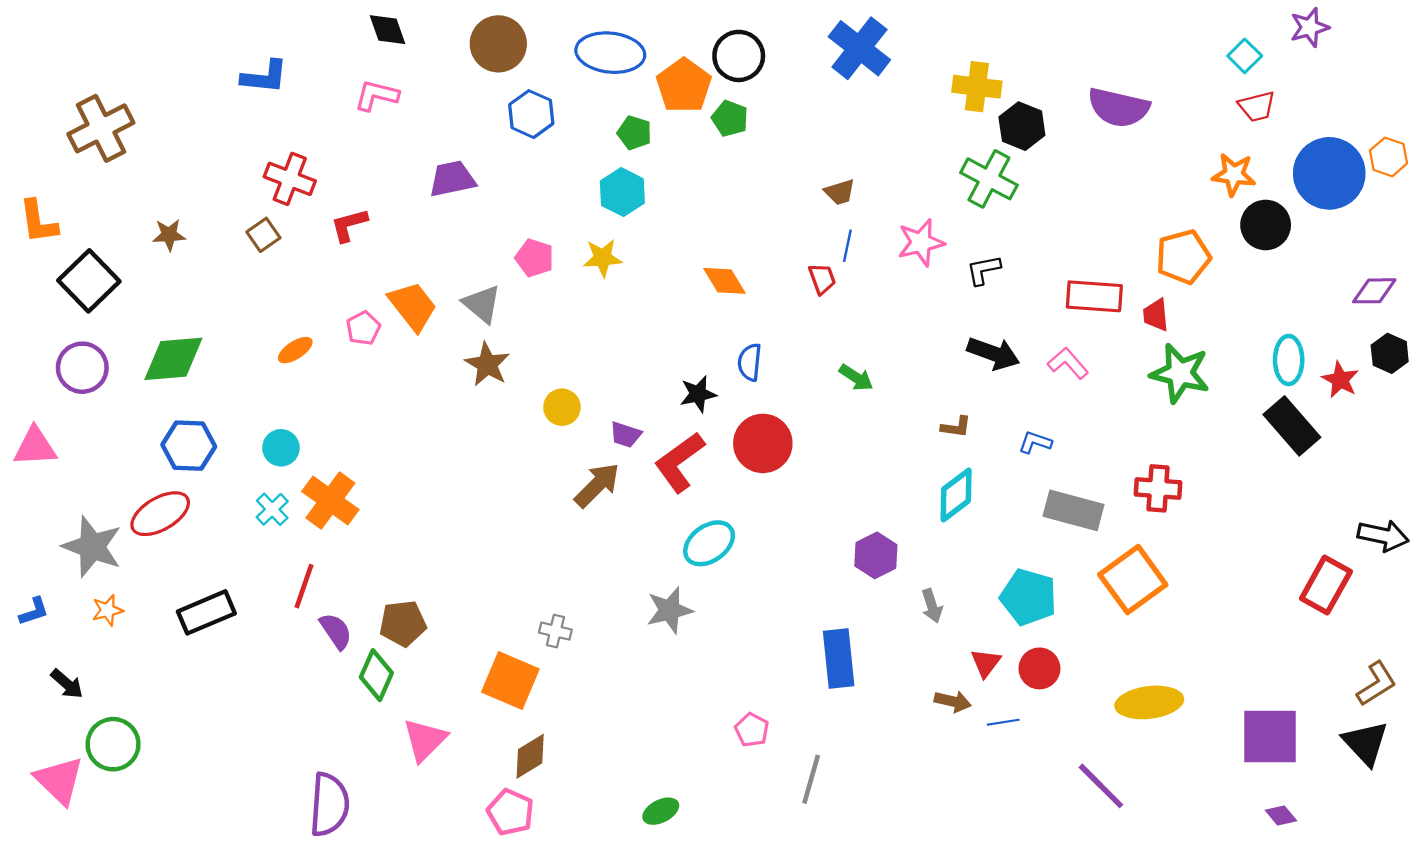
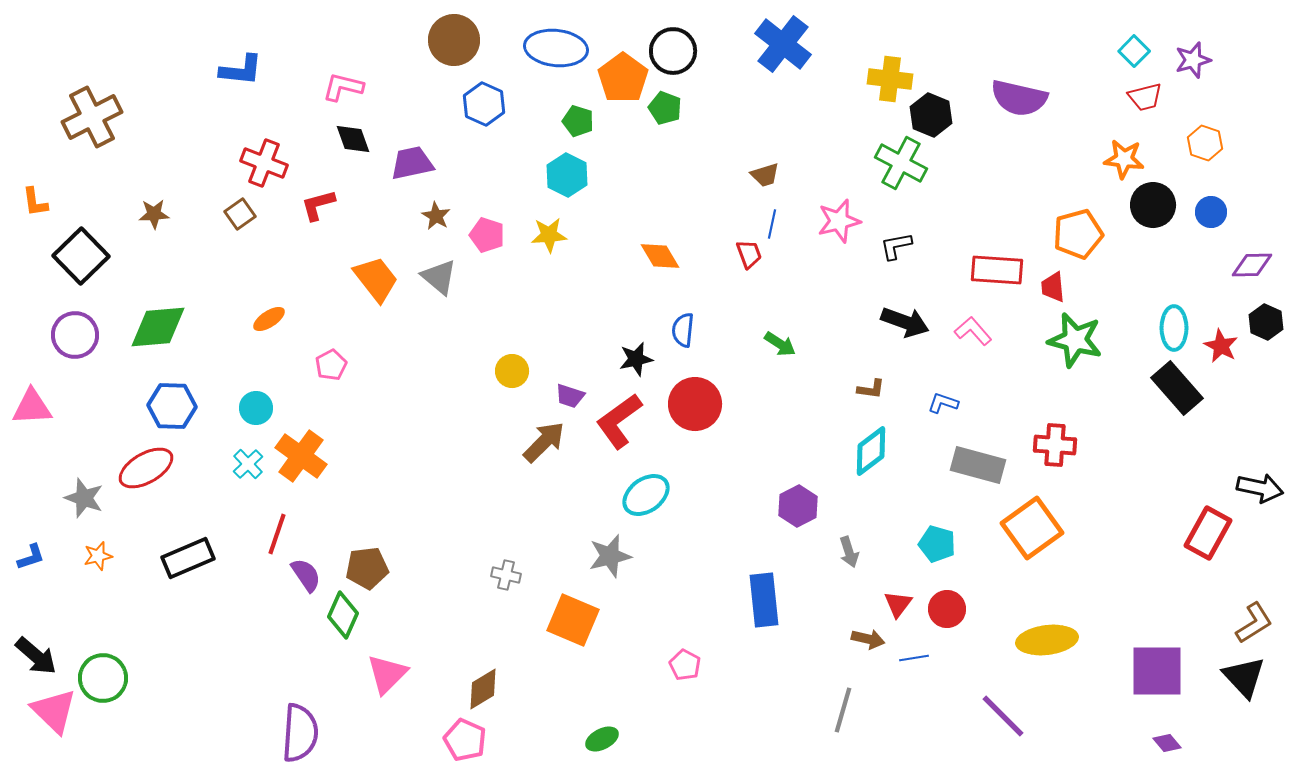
purple star: (1310, 27) -> (1193, 60), moved
black diamond: (387, 30) -> (353, 139), moved
orange hexagon: (1389, 157) -> (1205, 143), moved
blue circle: (1329, 173) -> (1211, 212), moved, size x0.5
orange L-shape: (38, 222) -> (35, 202), size x0.7
pink pentagon: (363, 328) -> (331, 365), moved
brown star: (487, 364) -> (436, 216), moved, size x0.7
gray star: (92, 547) -> (84, 498), size x0.7
cyan pentagon: (1028, 597) -> (937, 544), size x0.7
orange square: (510, 681) -> (573, 620), moved
black arrow: (67, 684) -> (36, 656), moved, size x1.4
gray line: (811, 779) -> (843, 710), moved

